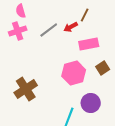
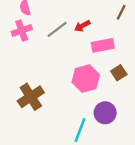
brown line: (85, 15) -> (121, 12), moved

